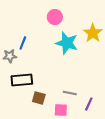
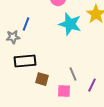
gray line: (70, 93) -> (73, 74), turned 56

